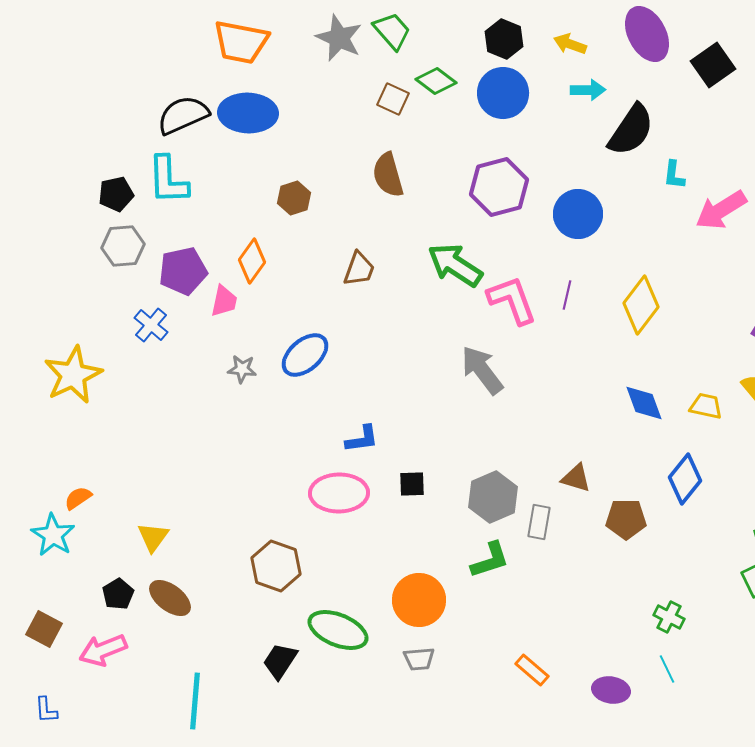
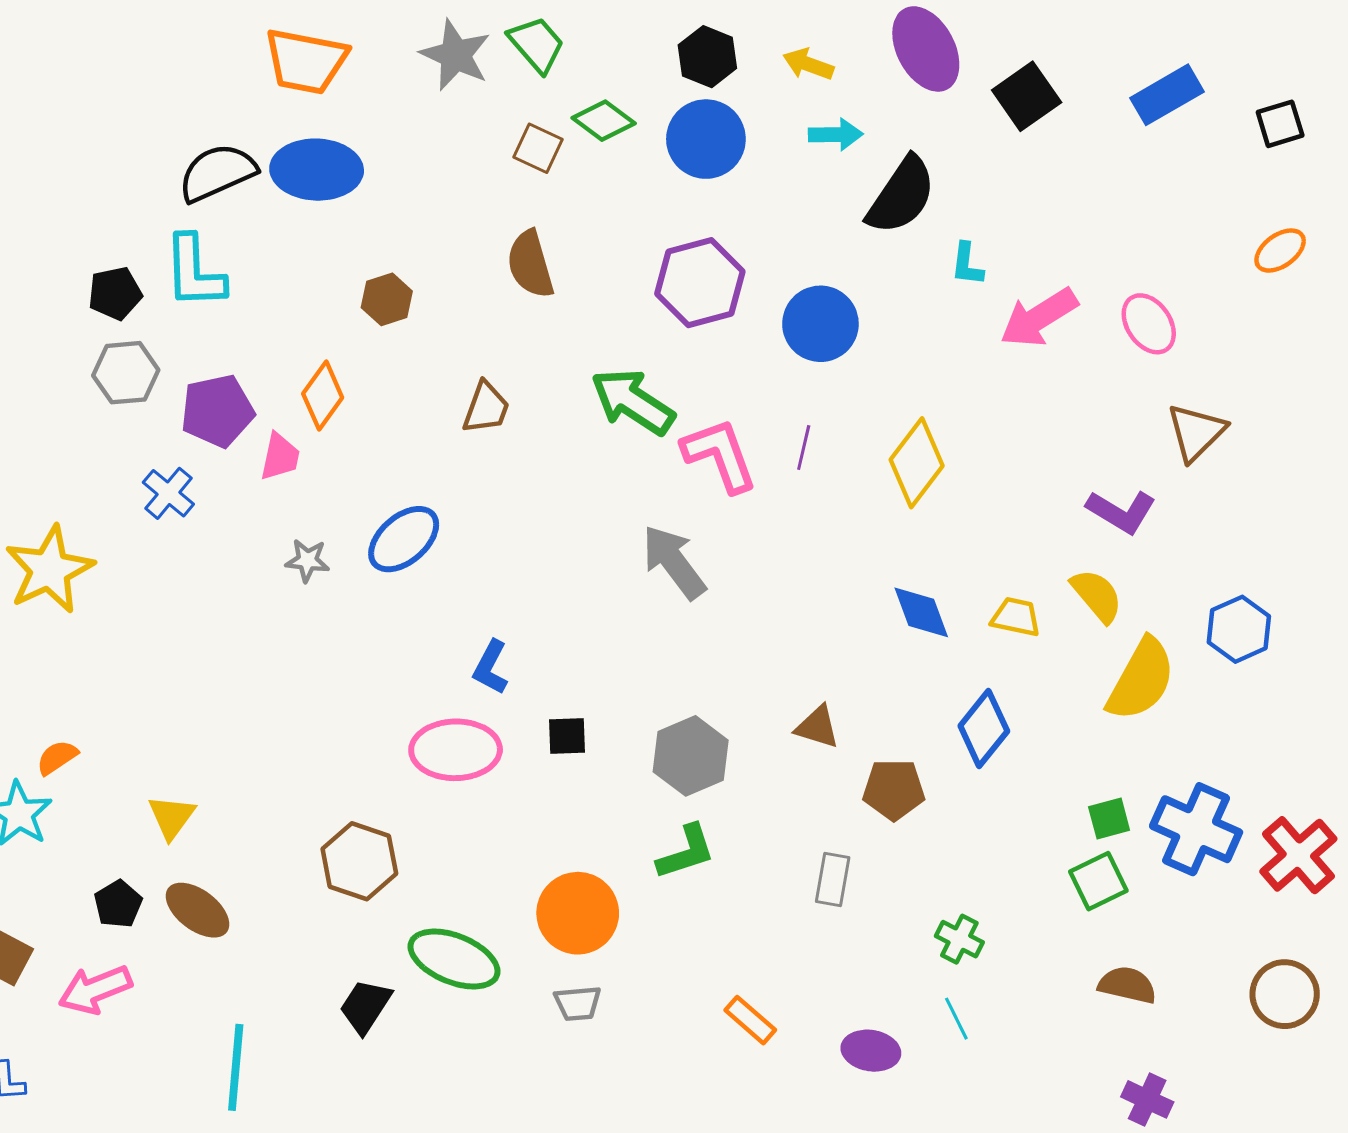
blue L-shape: (362, 439) -> (491, 667), turned 126
gray rectangle: (539, 522) -> (833, 880), moved

